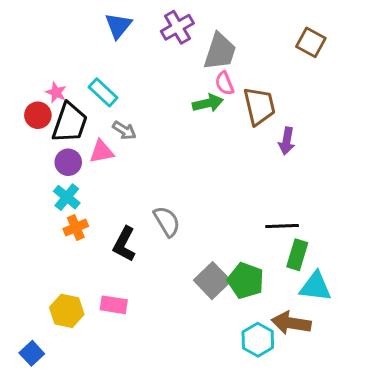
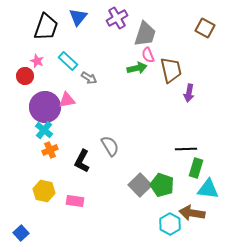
black trapezoid: (70, 123) -> (46, 27), moved
gray arrow: (124, 130) -> (89, 78), moved
purple circle: (68, 162) -> (45, 107), size x1.8
yellow hexagon: (67, 311) -> (44, 191), moved

